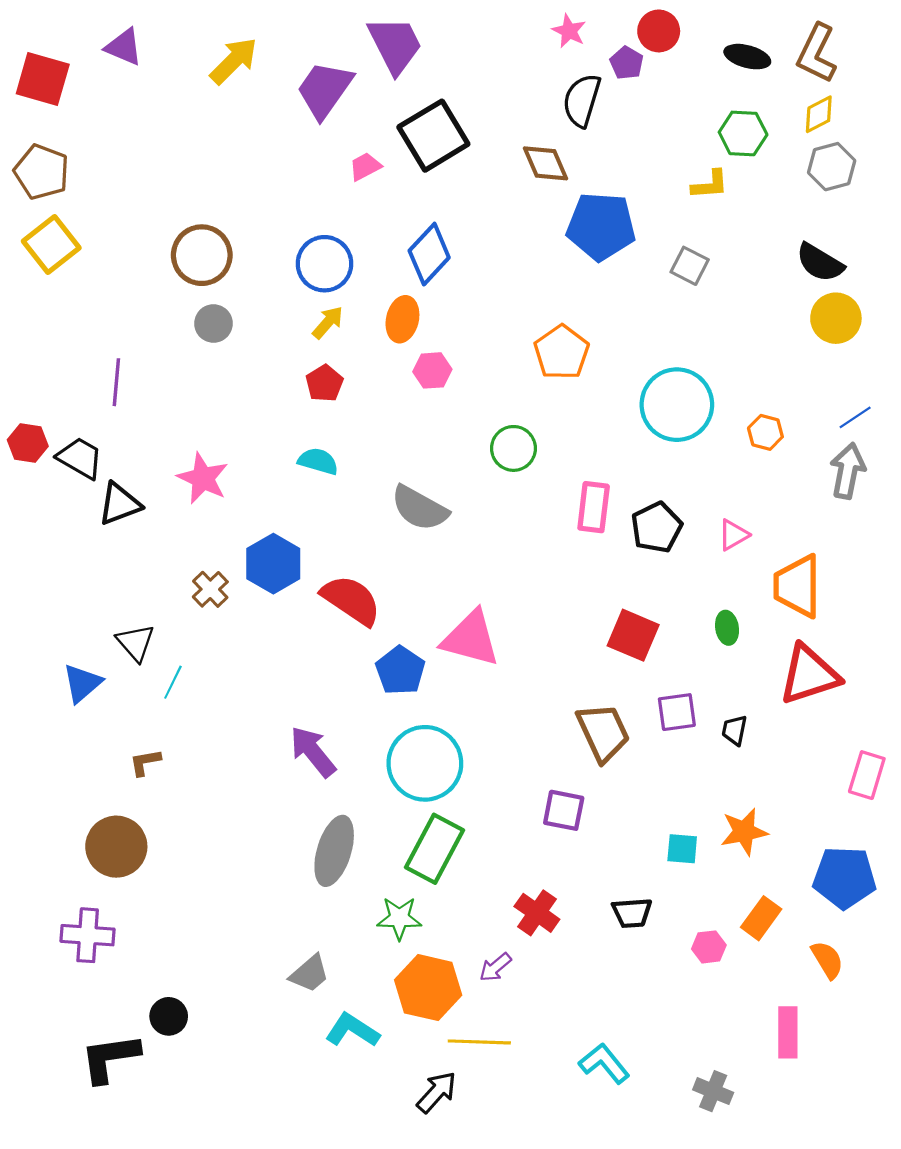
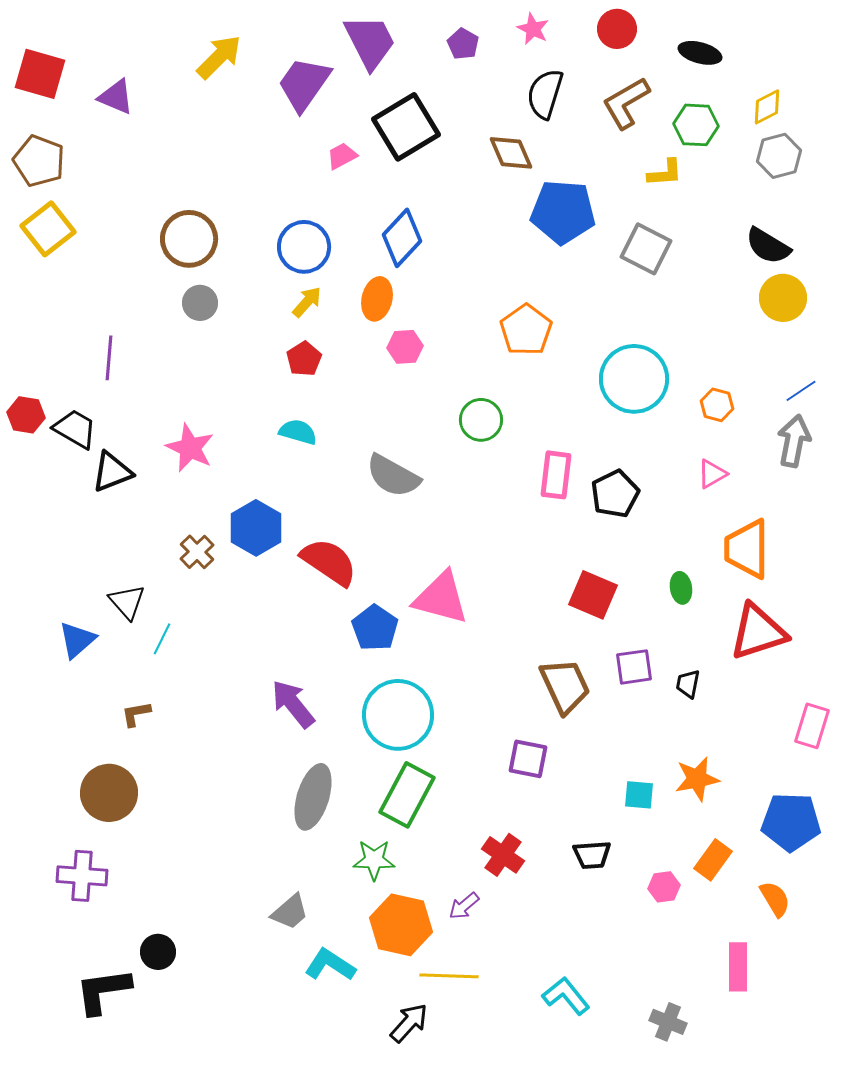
purple triangle: (124, 47) -> (116, 97), moved
brown L-shape: (817, 53) -> (626, 103), moved, turned 34
purple pentagon: (627, 63) -> (463, 44), moved
gray square: (690, 266) -> (646, 249), size x1.4
pink triangle: (733, 535) -> (712, 474), moved

